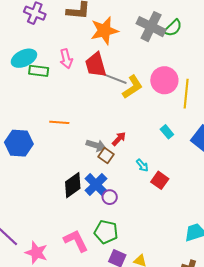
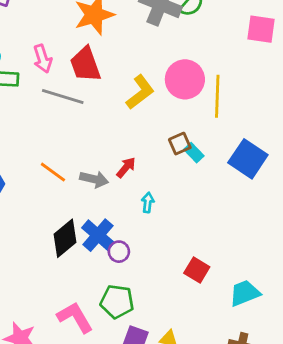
gray line: (112, 78) -> (63, 97), moved
orange line: (59, 122) -> (53, 172), moved, turned 36
brown square: (106, 155) -> (180, 144), moved, turned 35
cyan arrow: (142, 165) -> (148, 203), moved, turned -128
red square: (160, 180) -> (197, 270), moved

